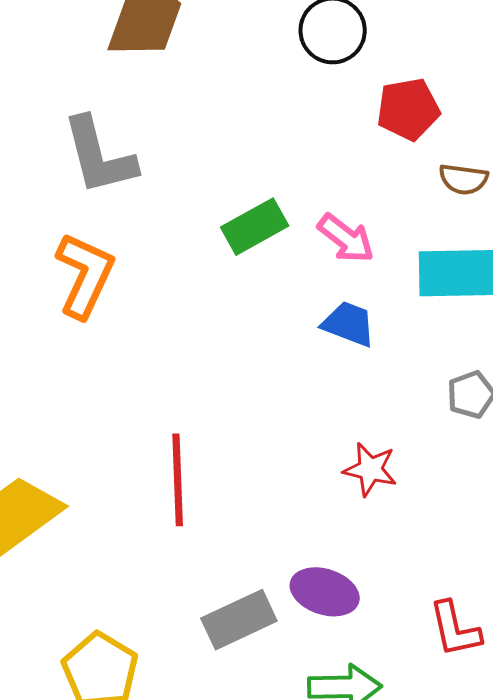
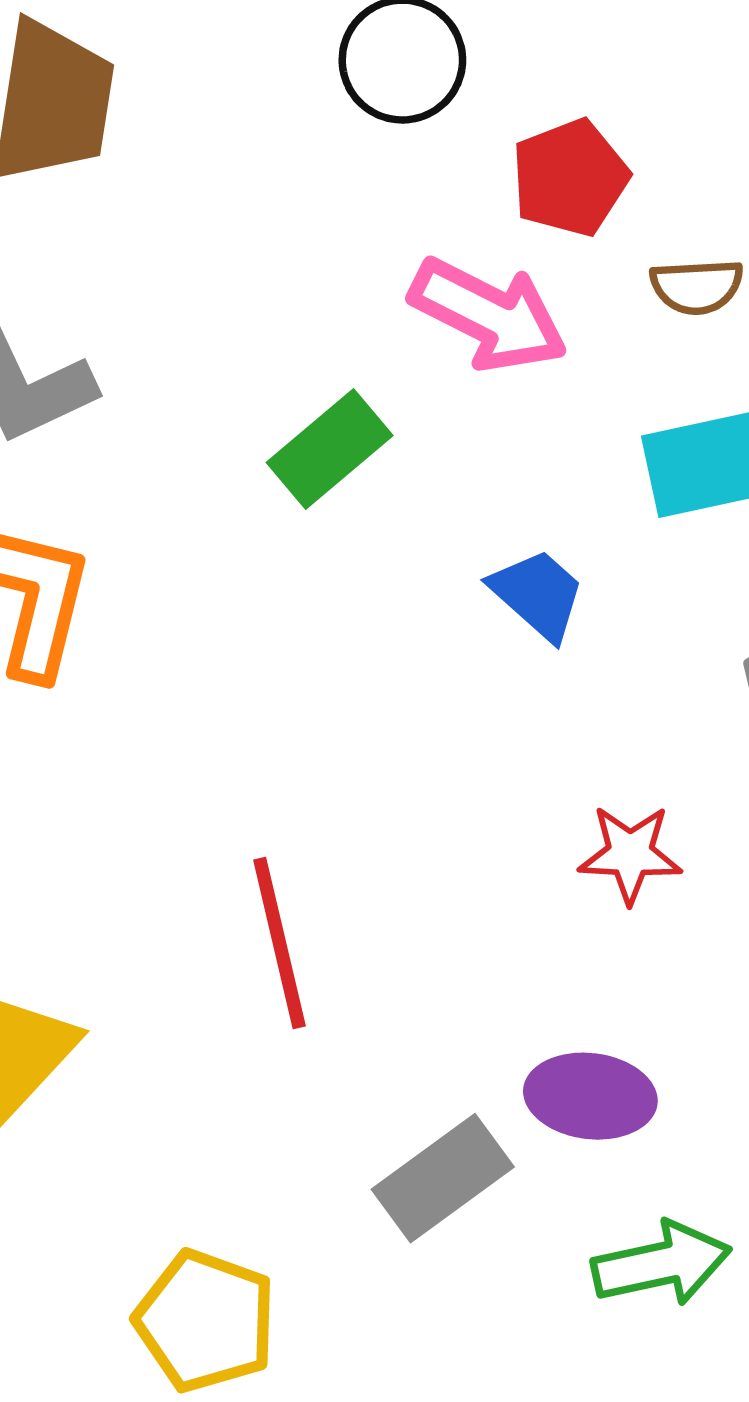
pink arrow: (346, 238) -> (489, 315), moved, size x1.4
blue trapezoid: (349, 324) -> (538, 594), turned 32

